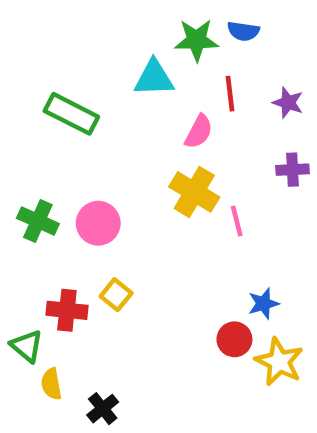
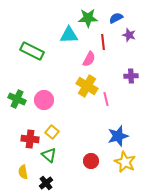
blue semicircle: (243, 31) -> (116, 18), moved, turned 144
purple star: (288, 103) -> (129, 35), moved
blue star: (263, 304) -> (118, 136), size x1.5
red circle: (234, 339) -> (91, 161), moved
green triangle: (27, 346) -> (49, 155), moved

